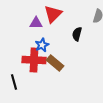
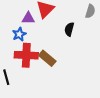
blue star: (42, 45) -> (19, 34), moved

